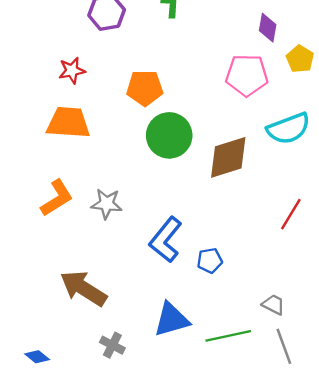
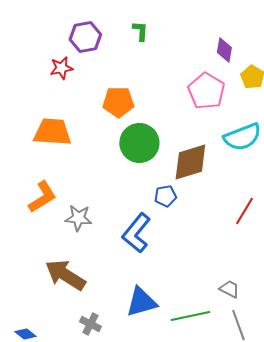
red star: (72, 71) -> (61, 68), moved
pink pentagon: (247, 75) -> (206, 91), turned 30
gray star: (107, 204) -> (78, 218), moved
blue pentagon: (210, 261) -> (165, 196), moved

